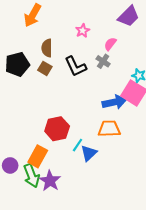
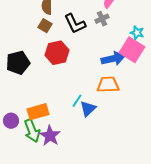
gray cross: (103, 61) -> (102, 19), turned 32
black pentagon: (17, 64) -> (18, 63), moved
red hexagon: (57, 129) -> (57, 53), moved
orange rectangle: (38, 156) -> (38, 112), turned 45

